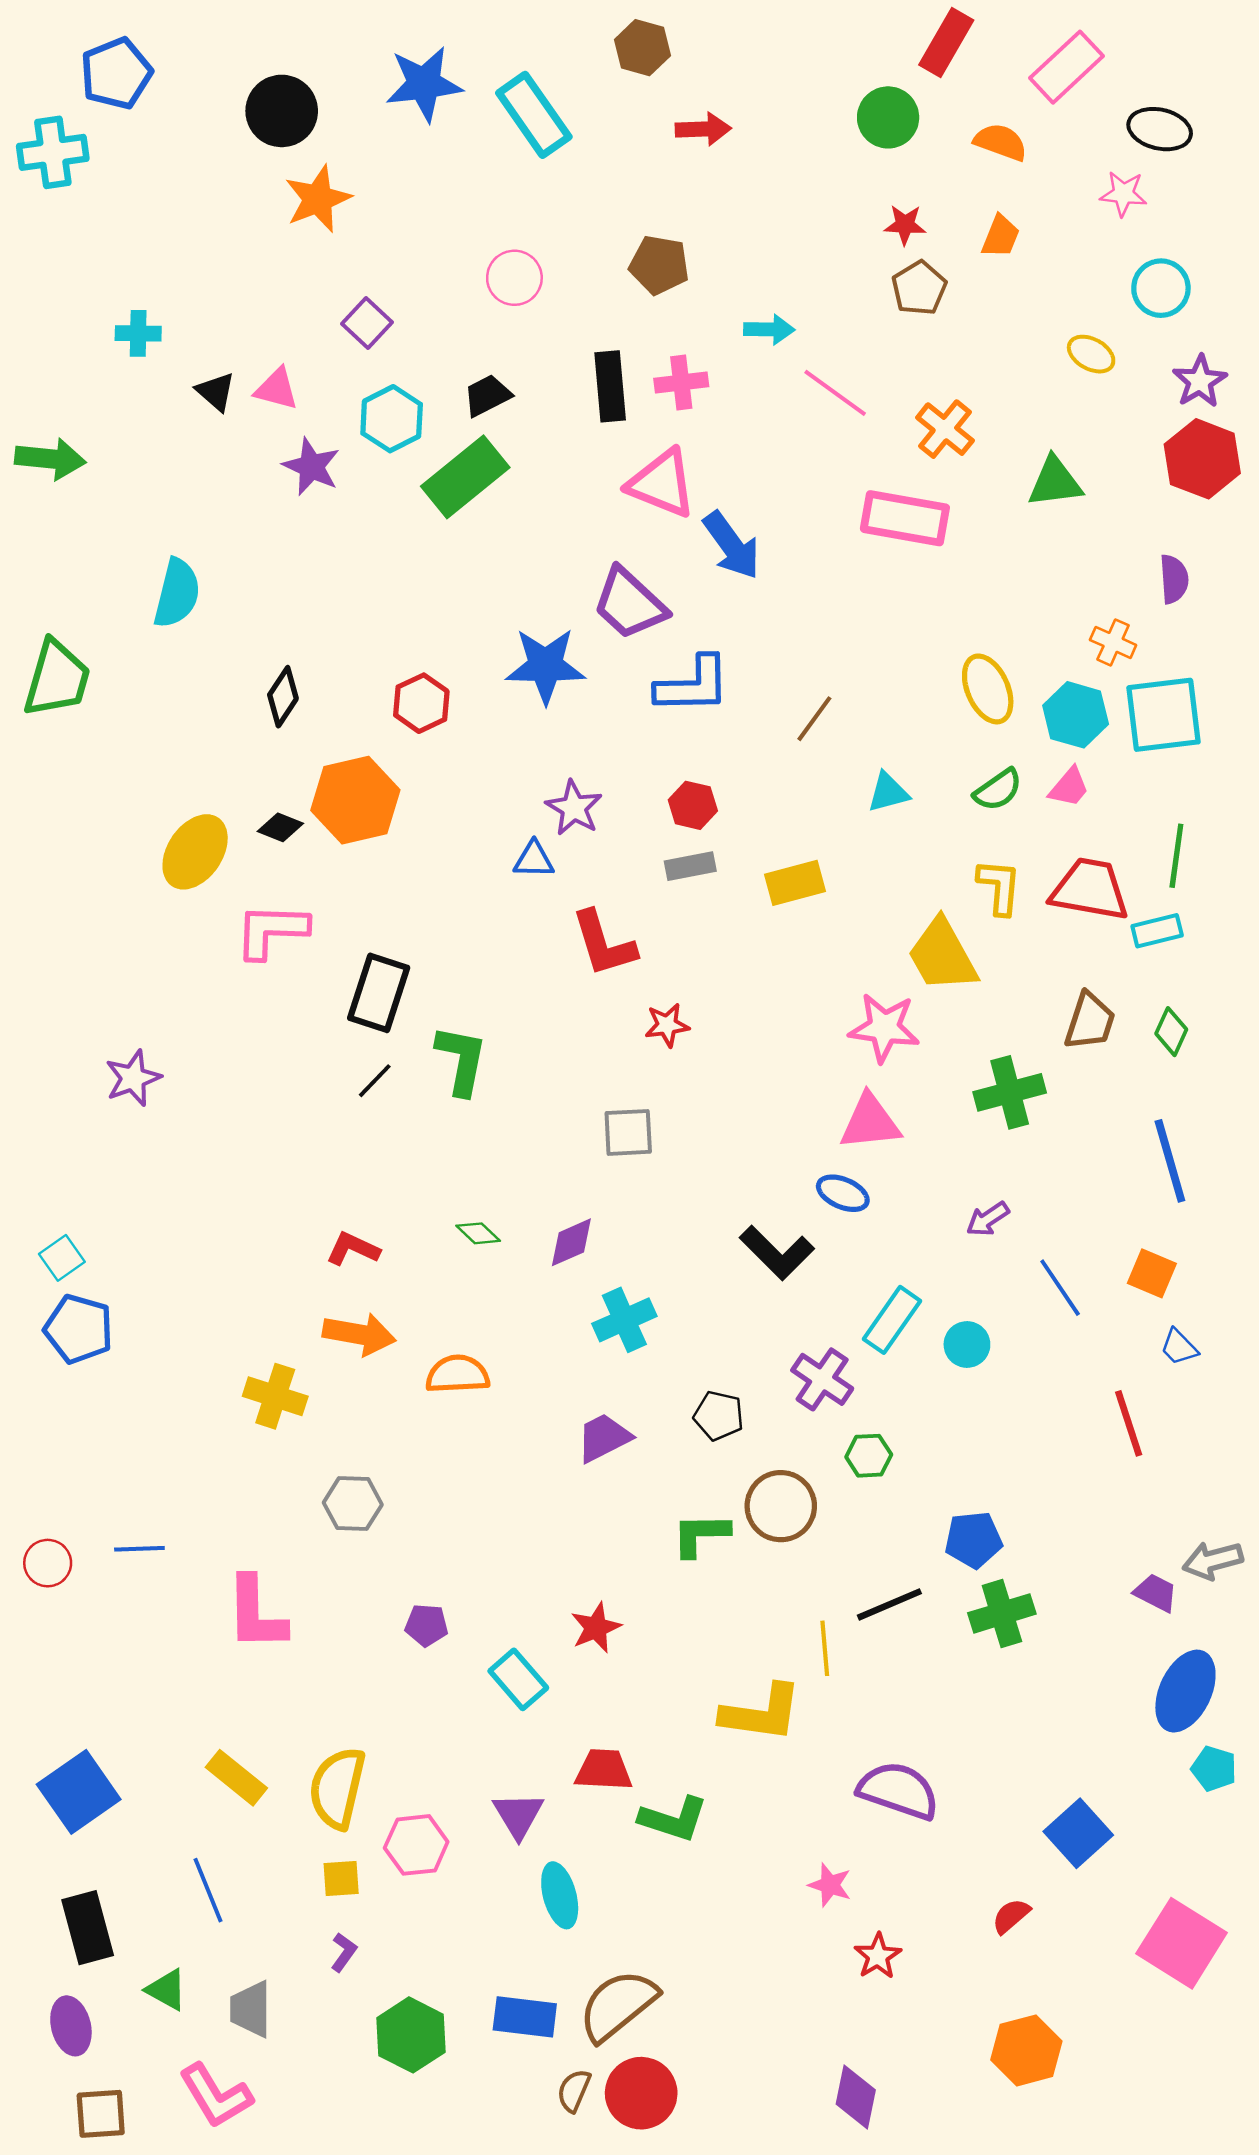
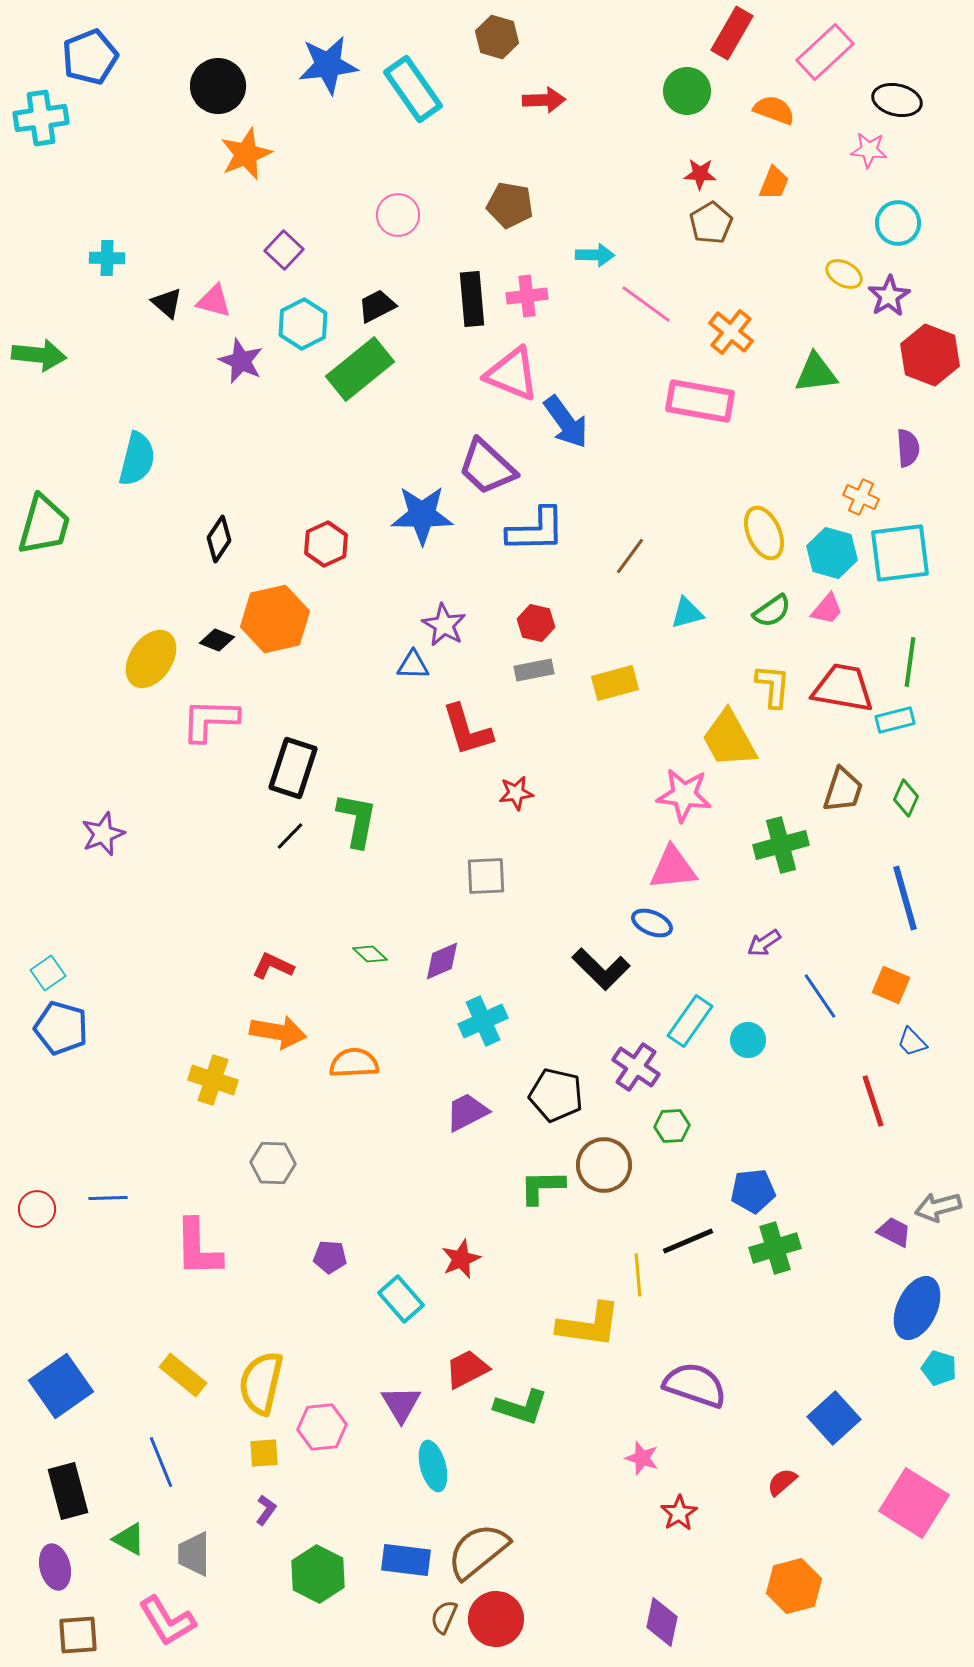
purple star: (1200, 381) -> (889, 296), moved
black pentagon: (719, 1416) -> (556, 1095), size x1.4
red trapezoid: (604, 1770) -> (467, 1369), turned -30

